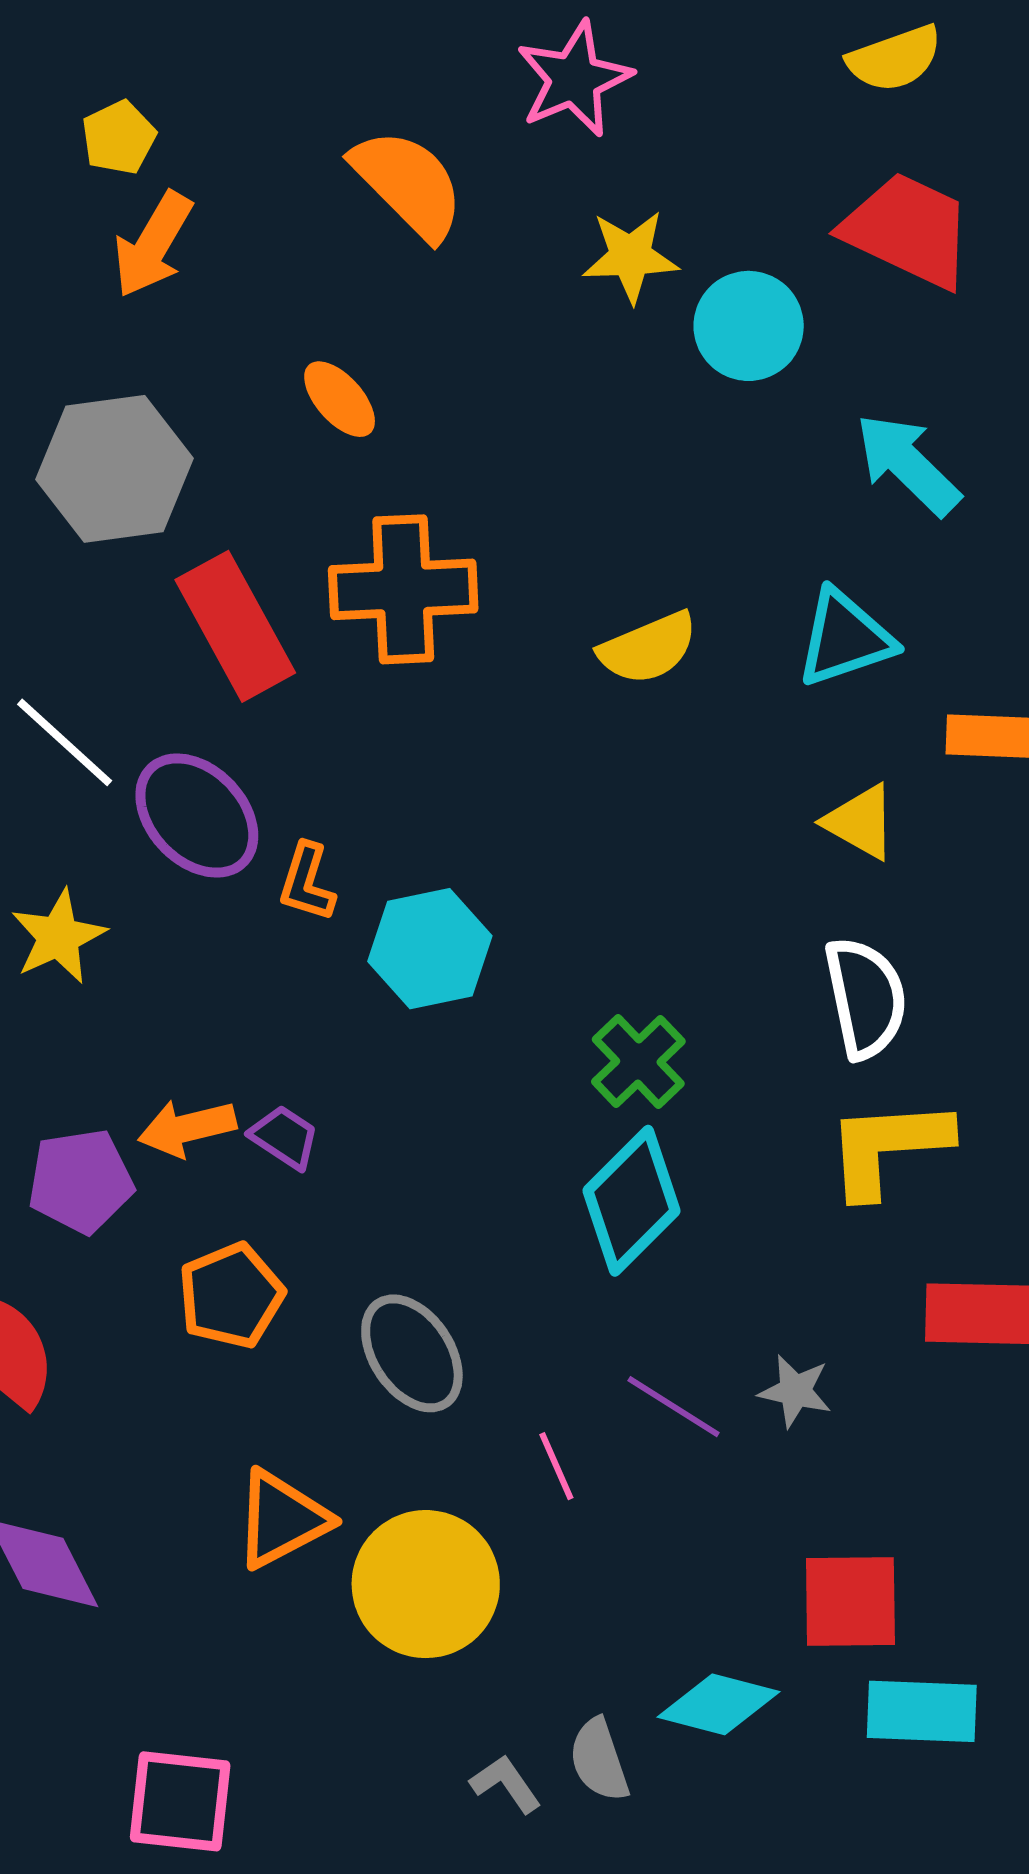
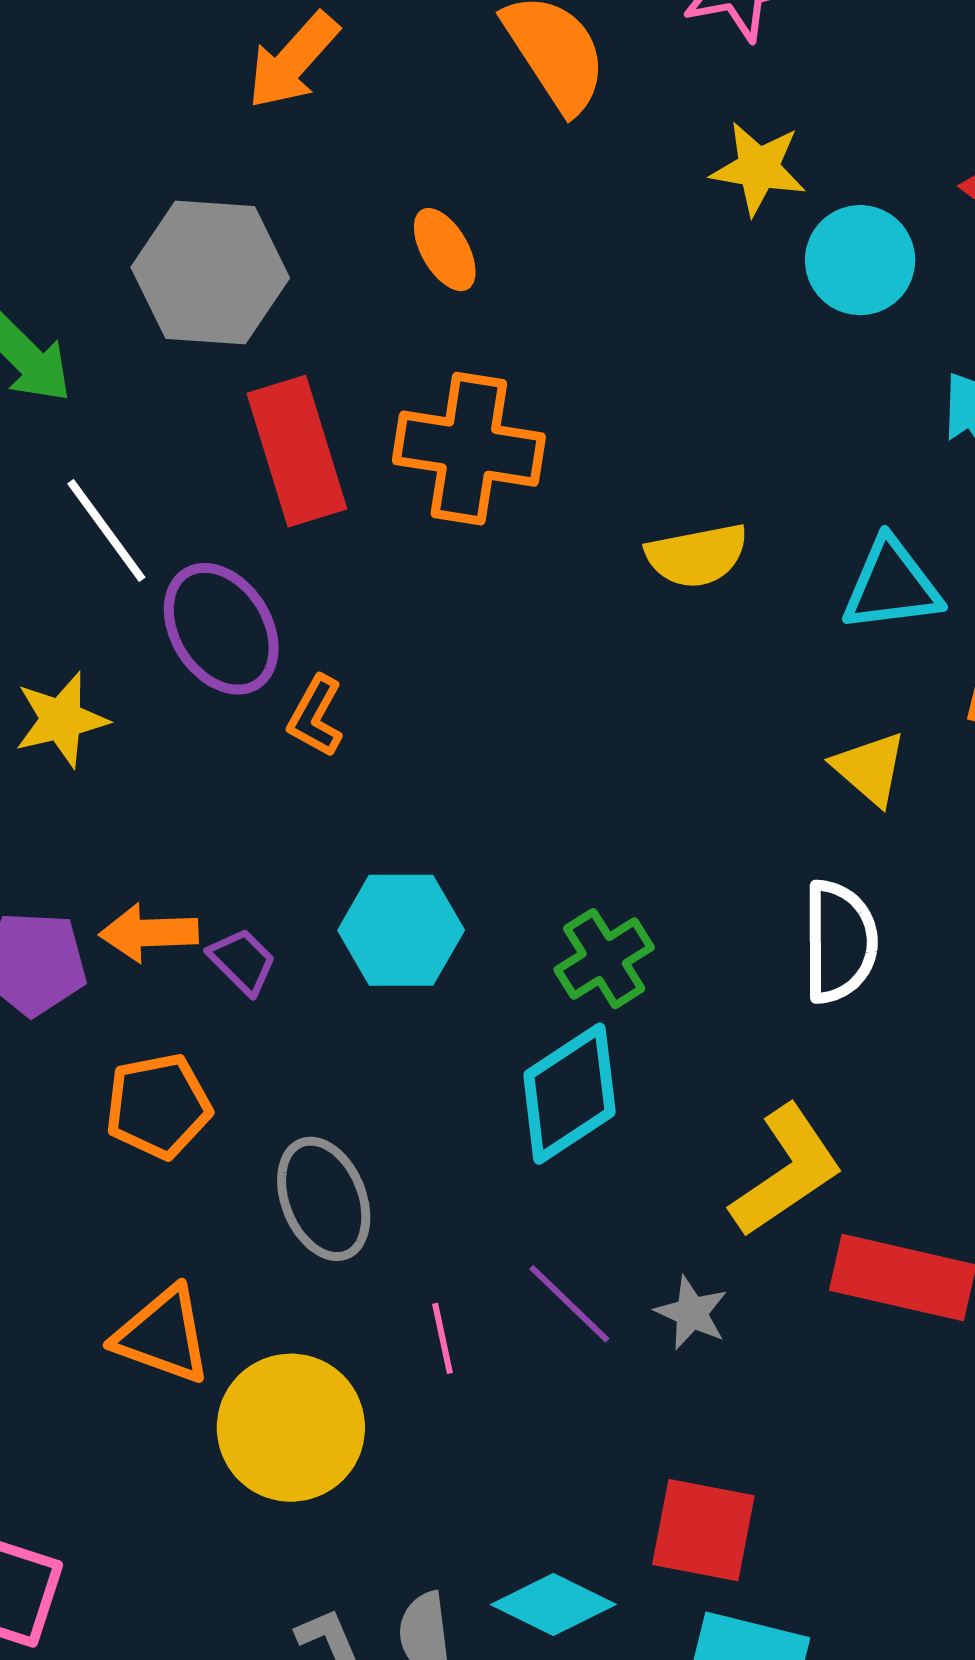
cyan hexagon: (430, 949) -> (401, 930), moved
yellow L-shape: (888, 1147) -> (786, 1171), moved, turned 138
orange triangle: (282, 1519) -> (163, 1335), turned 36

